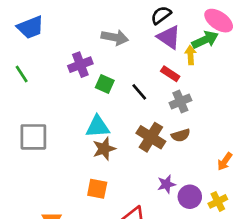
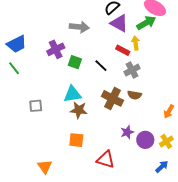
blue trapezoid: (30, 27) -> (17, 44), moved
yellow arrow: (190, 55) -> (136, 43), moved
green line: (22, 74) -> (14, 68), moved
brown semicircle: (181, 135) -> (134, 95), turned 32
gray square: (33, 137) -> (36, 106), moved, size x0.6
brown star: (104, 149) -> (79, 110), turned 30

